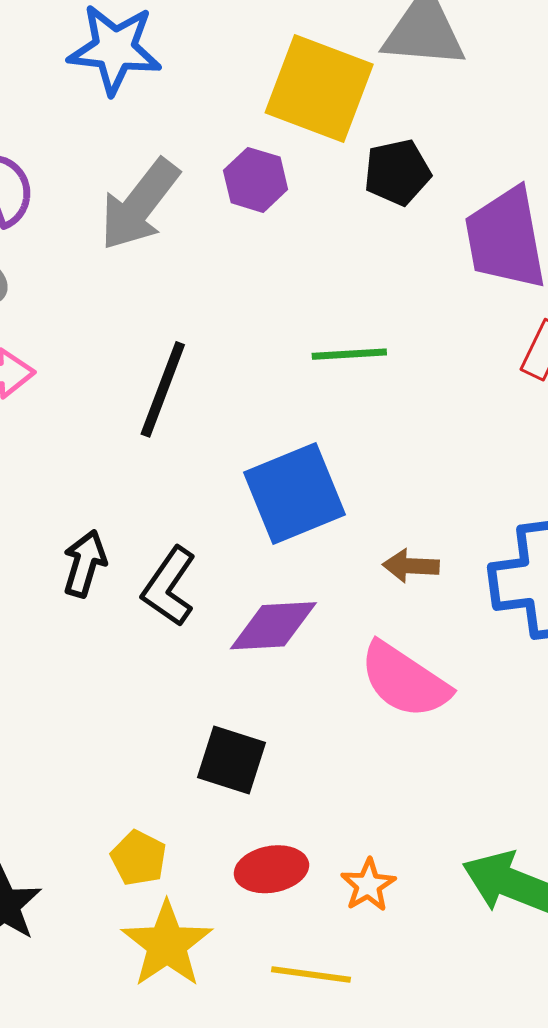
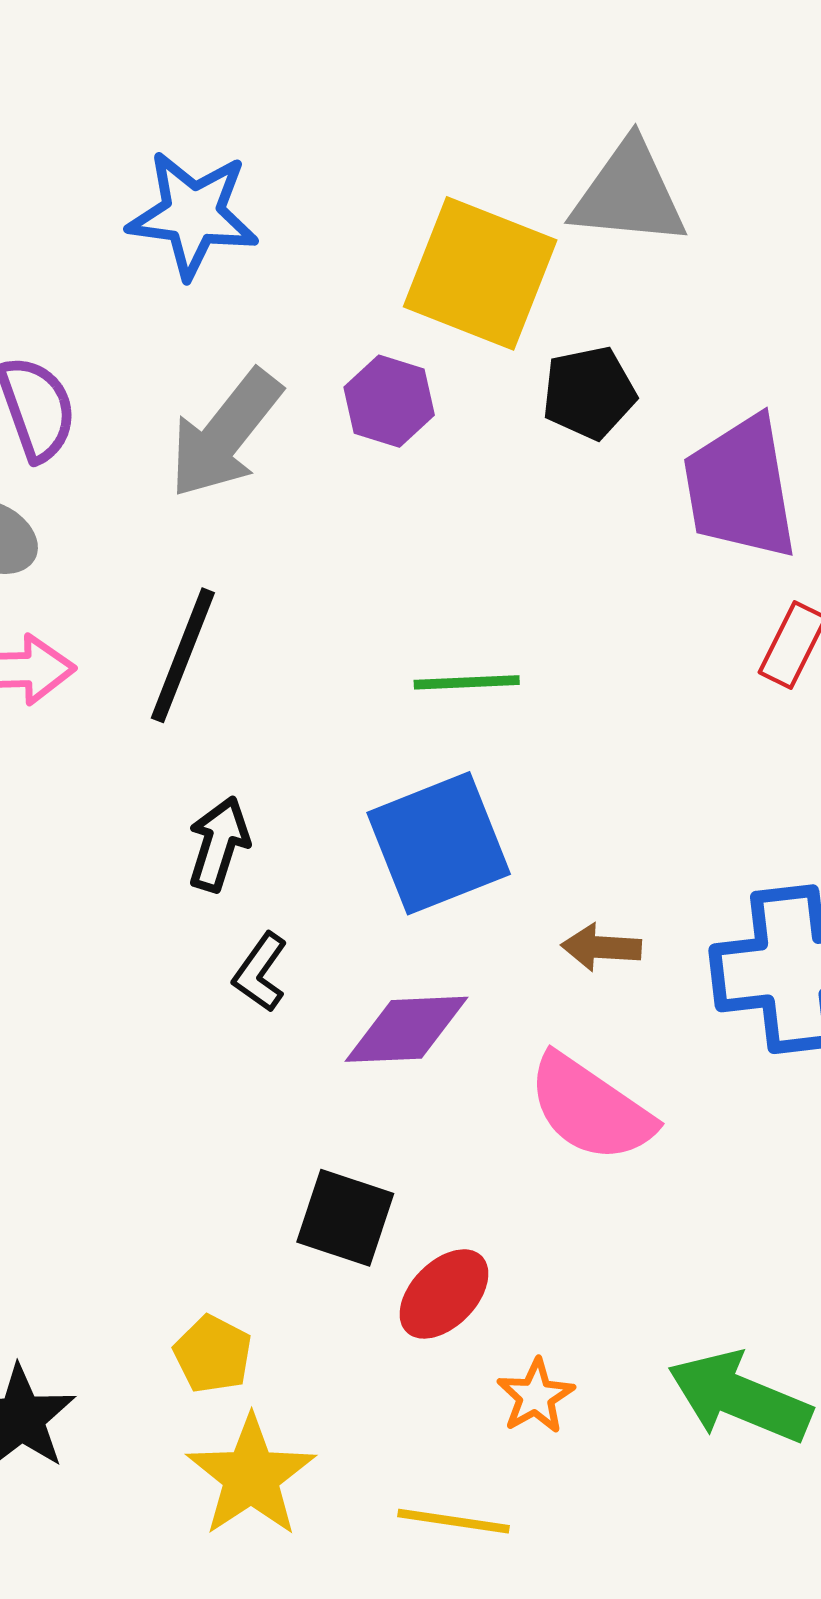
green line: (349, 354) -> (467, 682), moved
black line: (163, 389) -> (183, 655), moved
black arrow: (85, 563) -> (219, 844), moved
black L-shape: (169, 587) -> (260, 972), size x0.7
red ellipse: (271, 869) -> (444, 1294), moved, turned -36

